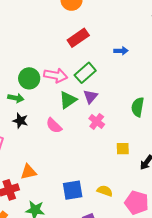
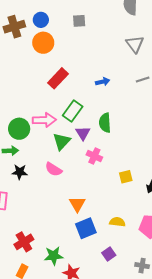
green semicircle: (138, 107) -> (105, 123), moved
orange triangle: (28, 172) -> (77, 204), moved, turned -36

